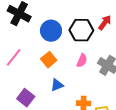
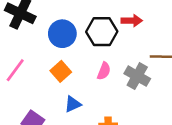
red arrow: (105, 23) -> (132, 21), turned 56

